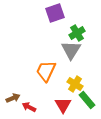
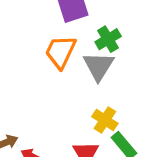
orange trapezoid: (46, 71) -> (60, 52), moved

